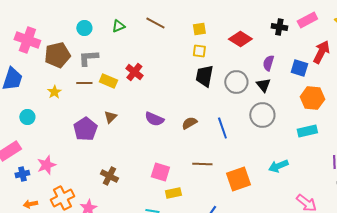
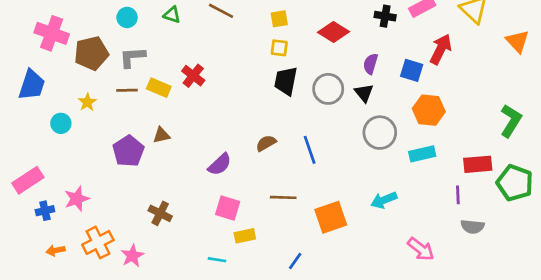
green triangle: (118, 26) -> (172, 15), turned 40
gray circle: (262, 115) -> (380, 133), moved
cyan circle: (27, 117) -> (61, 123), moved
brown triangle: (110, 117) -> (161, 135), turned 32
purple semicircle: (154, 119) -> (220, 164), moved, turned -66

